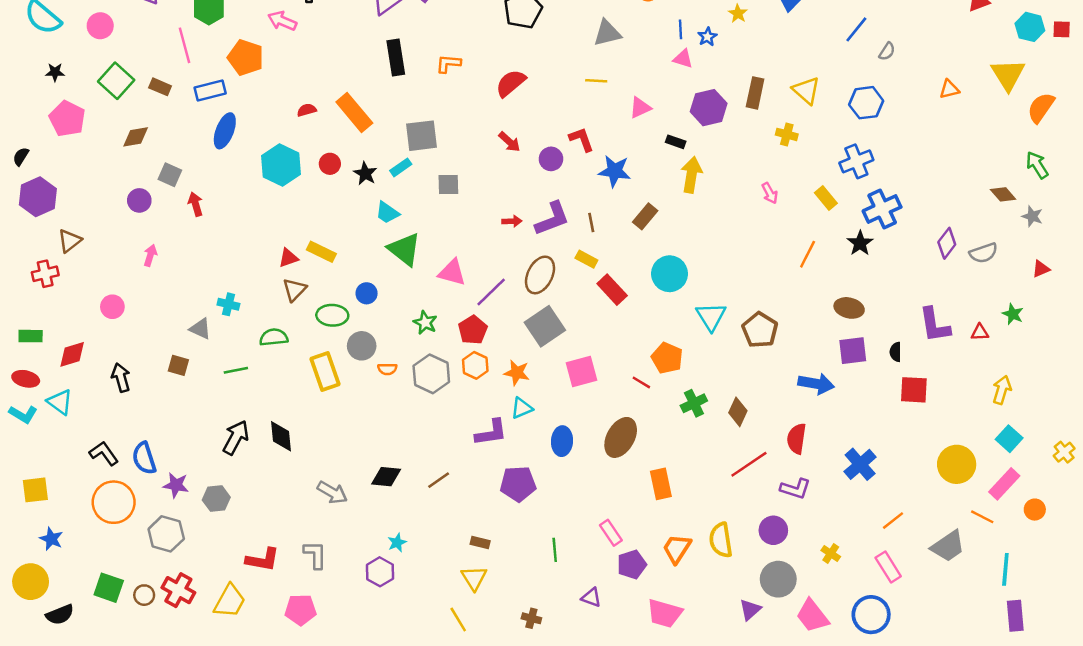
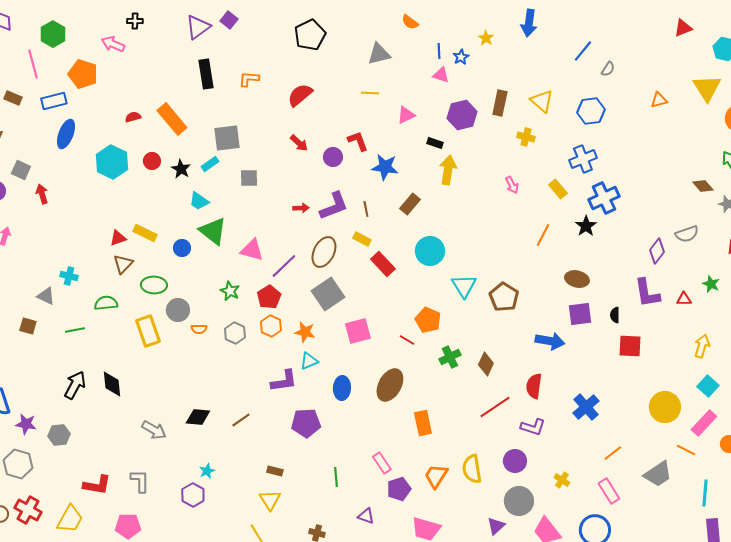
purple diamond: (947, 243) -> (657, 251), moved
blue circle: (367, 293) -> (182, 248), moved
gray hexagon: (431, 374) -> (235, 333), size x0.7

